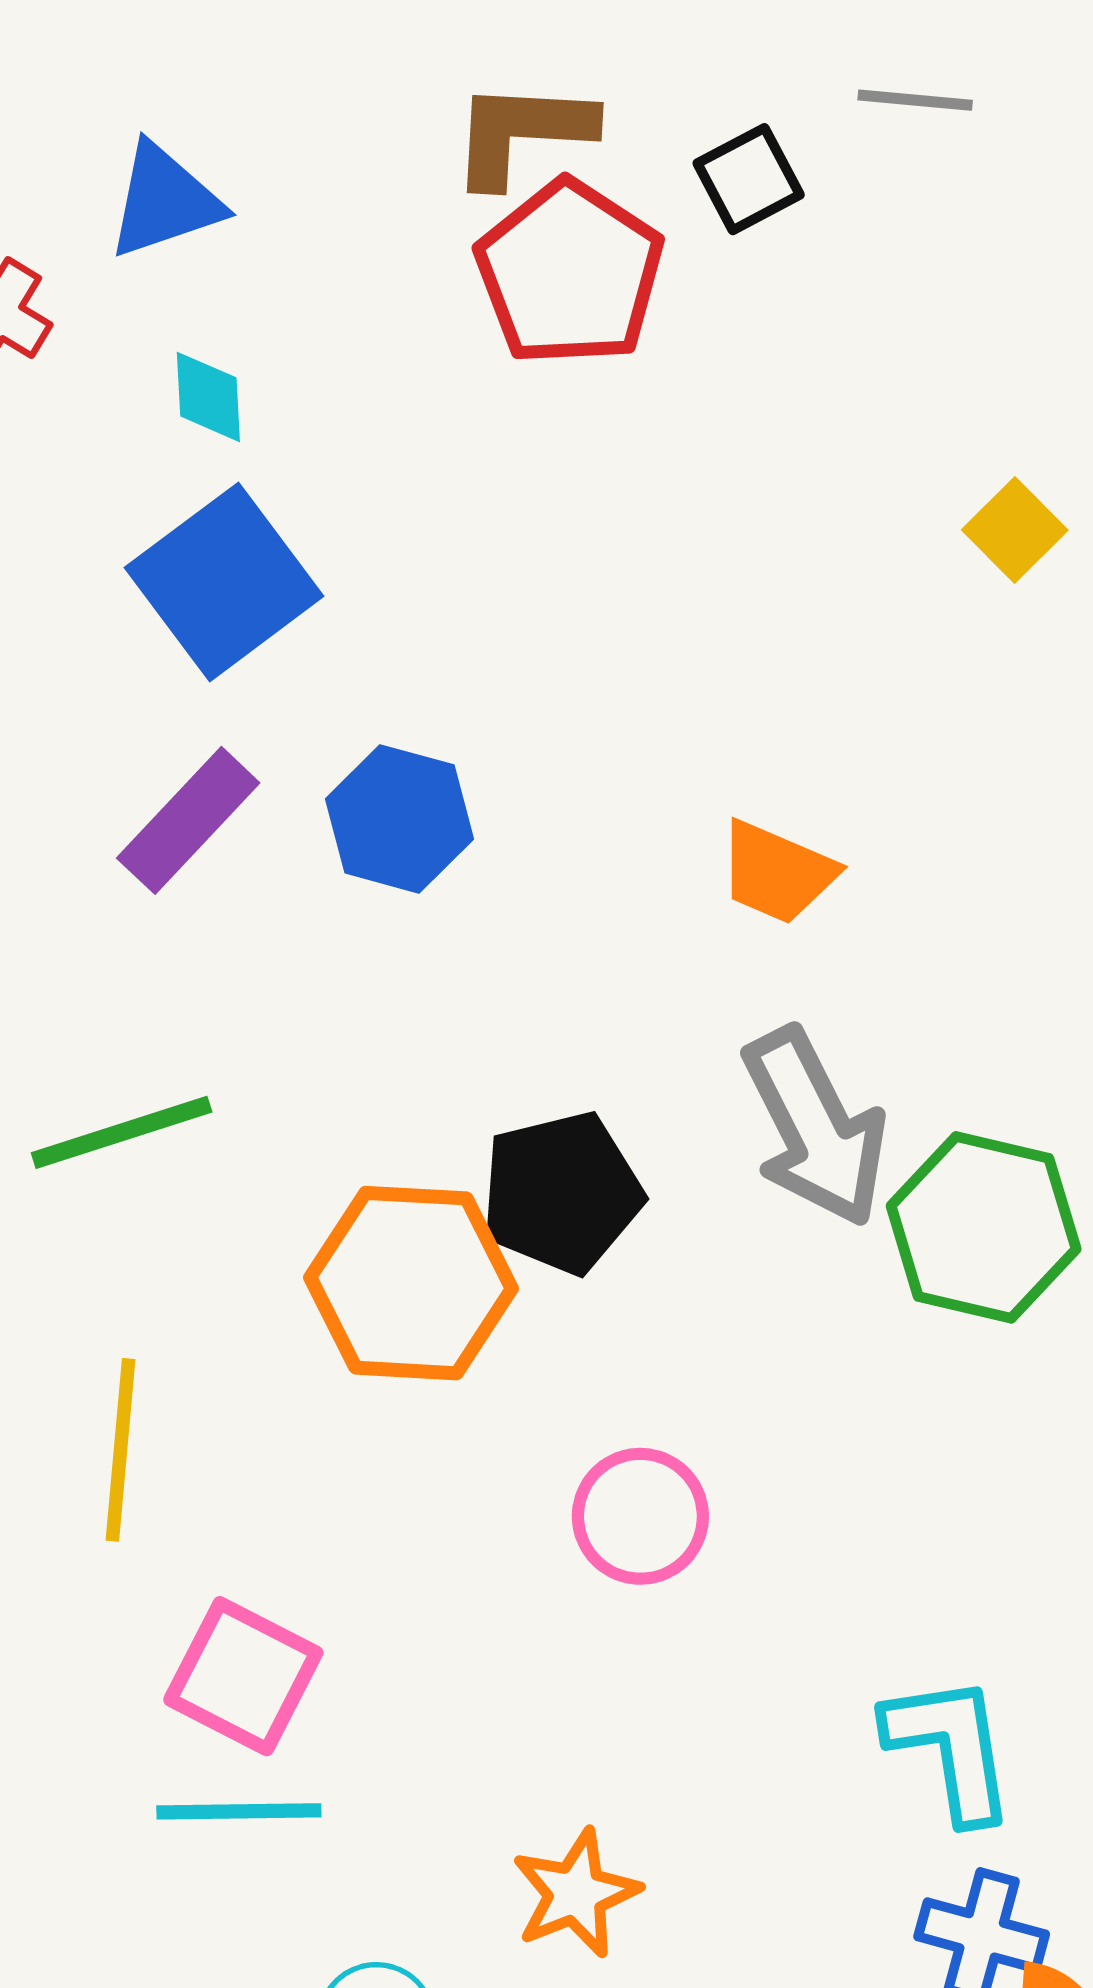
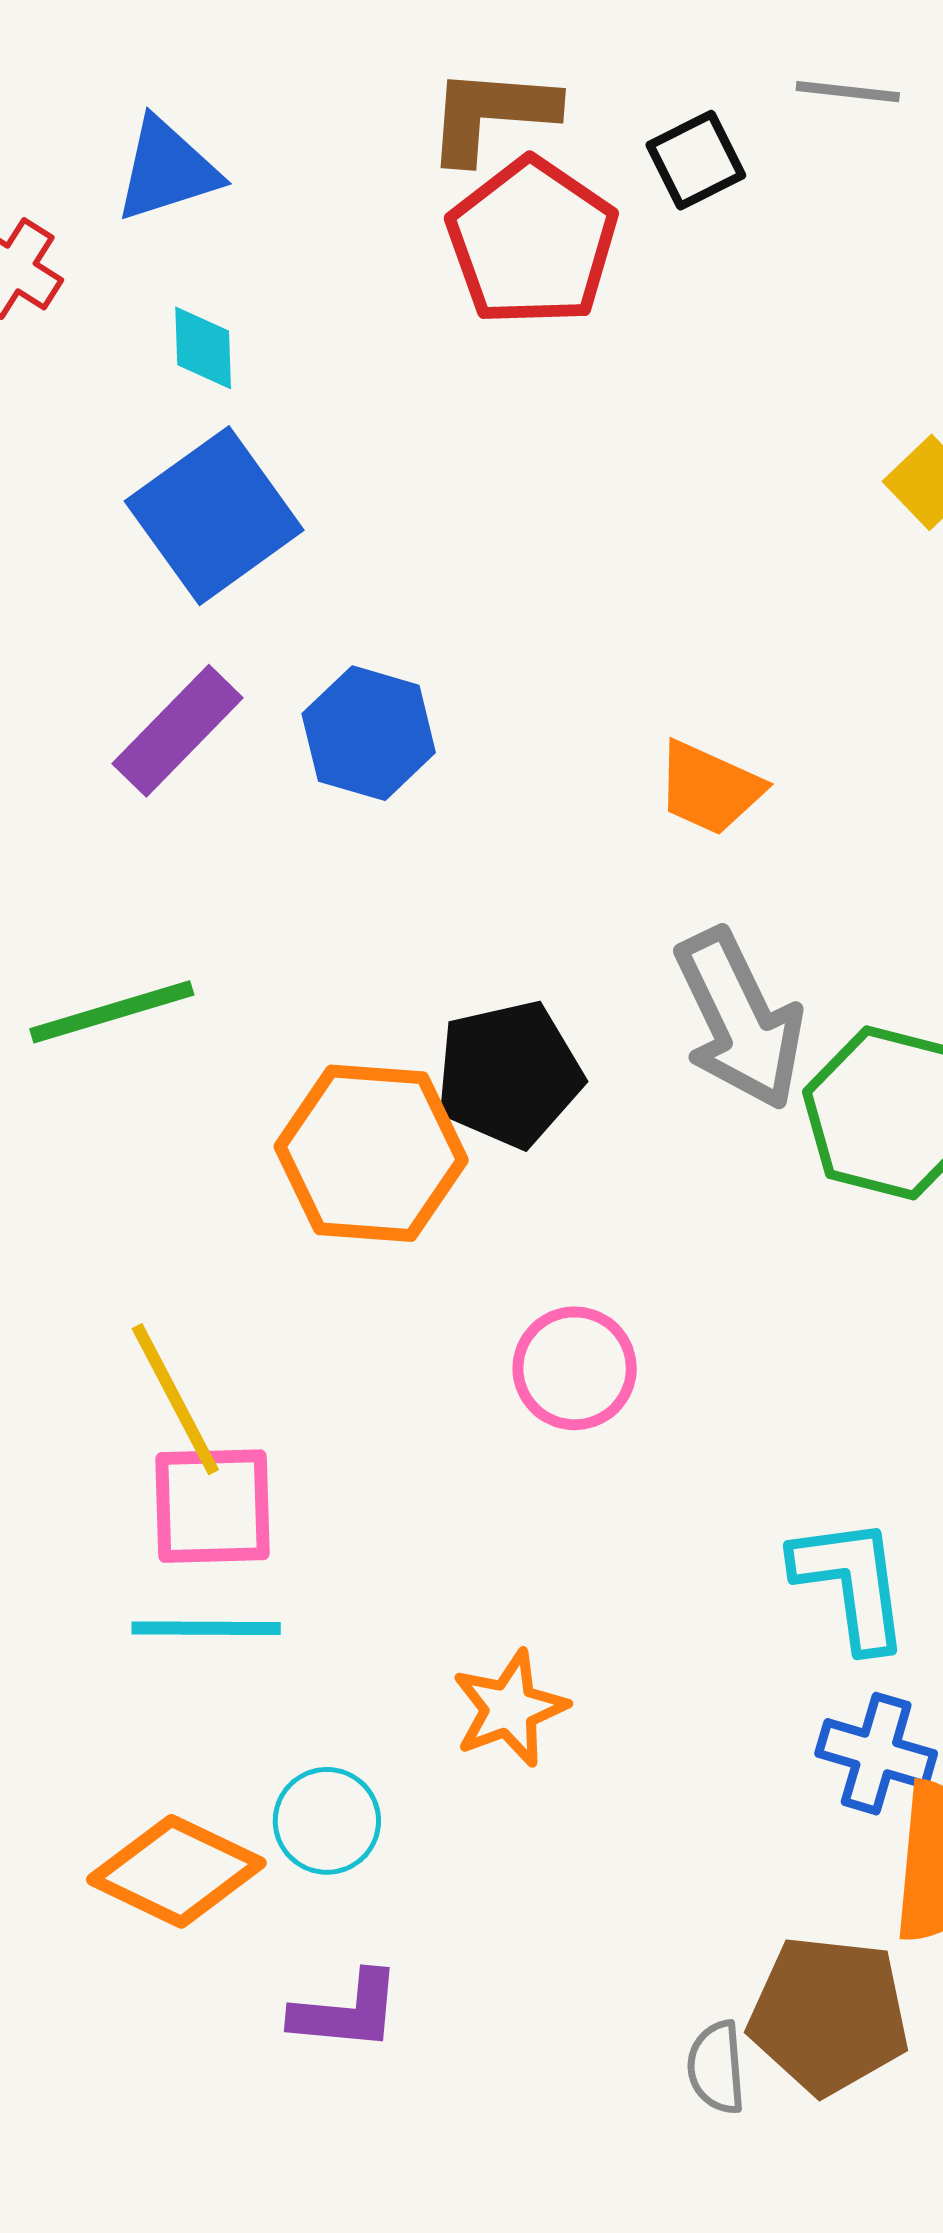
yellow line: (121, 1450) -> (175, 1399), moved, turned -34
pink square: (243, 1676) -> (213, 1506), turned -30

